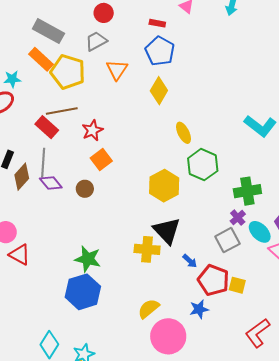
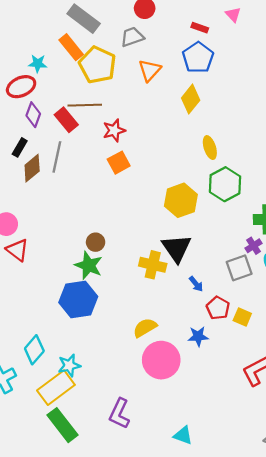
purple diamond: (51, 183) -> (33, 115), moved, turned 50
brown circle: (85, 189) -> (96, 242), moved
red pentagon: (213, 280) -> (218, 308), size x0.7

